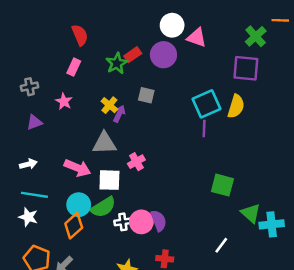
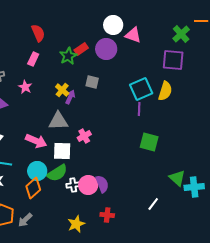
green square: (222, 185) -> (149, 142), moved

